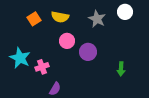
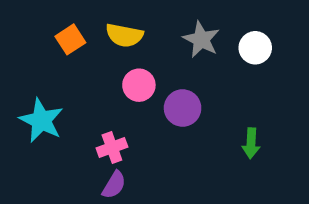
white circle: (125, 12) -> (255, 48), moved
pink cross: (42, 67) -> (112, 147), moved

